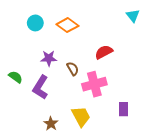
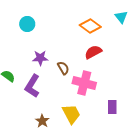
orange diamond: (67, 25) -> (90, 26), moved
pink cross: (94, 84) -> (84, 83), turned 30

